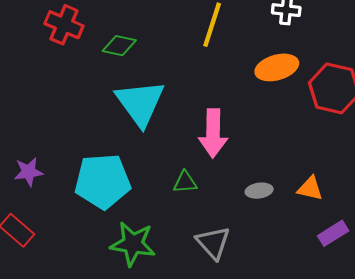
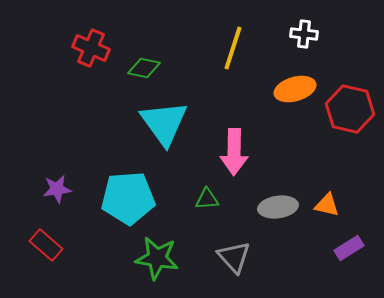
gray ellipse: (259, 191) -> (278, 207), size x1.5

